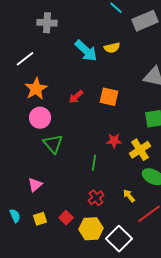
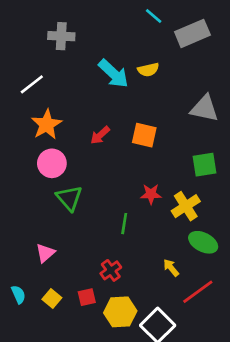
red cross: (96, 198) -> (111, 270), moved
red square: (66, 218) -> (87, 297), turned 32
yellow square: (40, 219) -> (52, 299), turned -32

